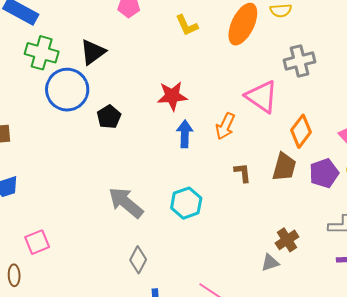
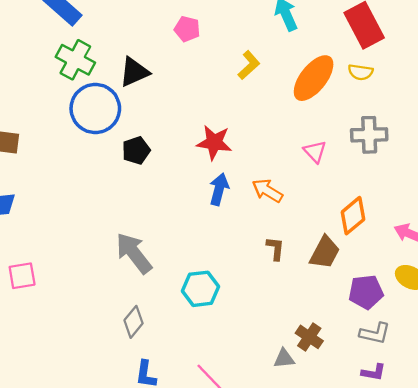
yellow L-shape: (187, 25) -> (249, 65), turned -120
pink triangle: (262, 97) -> (315, 152), moved, size x0.6
orange arrow: (225, 126) -> (267, 191), turned 84
purple pentagon: (324, 173) -> (366, 292), moved
cyan hexagon: (186, 203) -> (200, 289), moved
brown cross: (287, 240) -> (309, 337), turned -35

